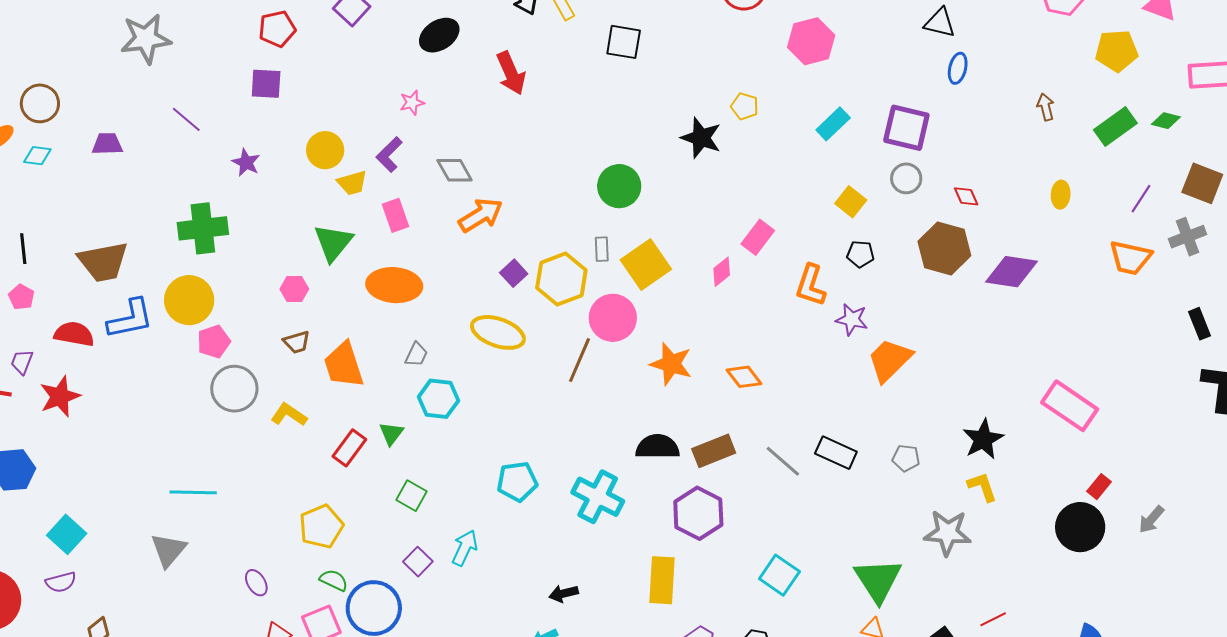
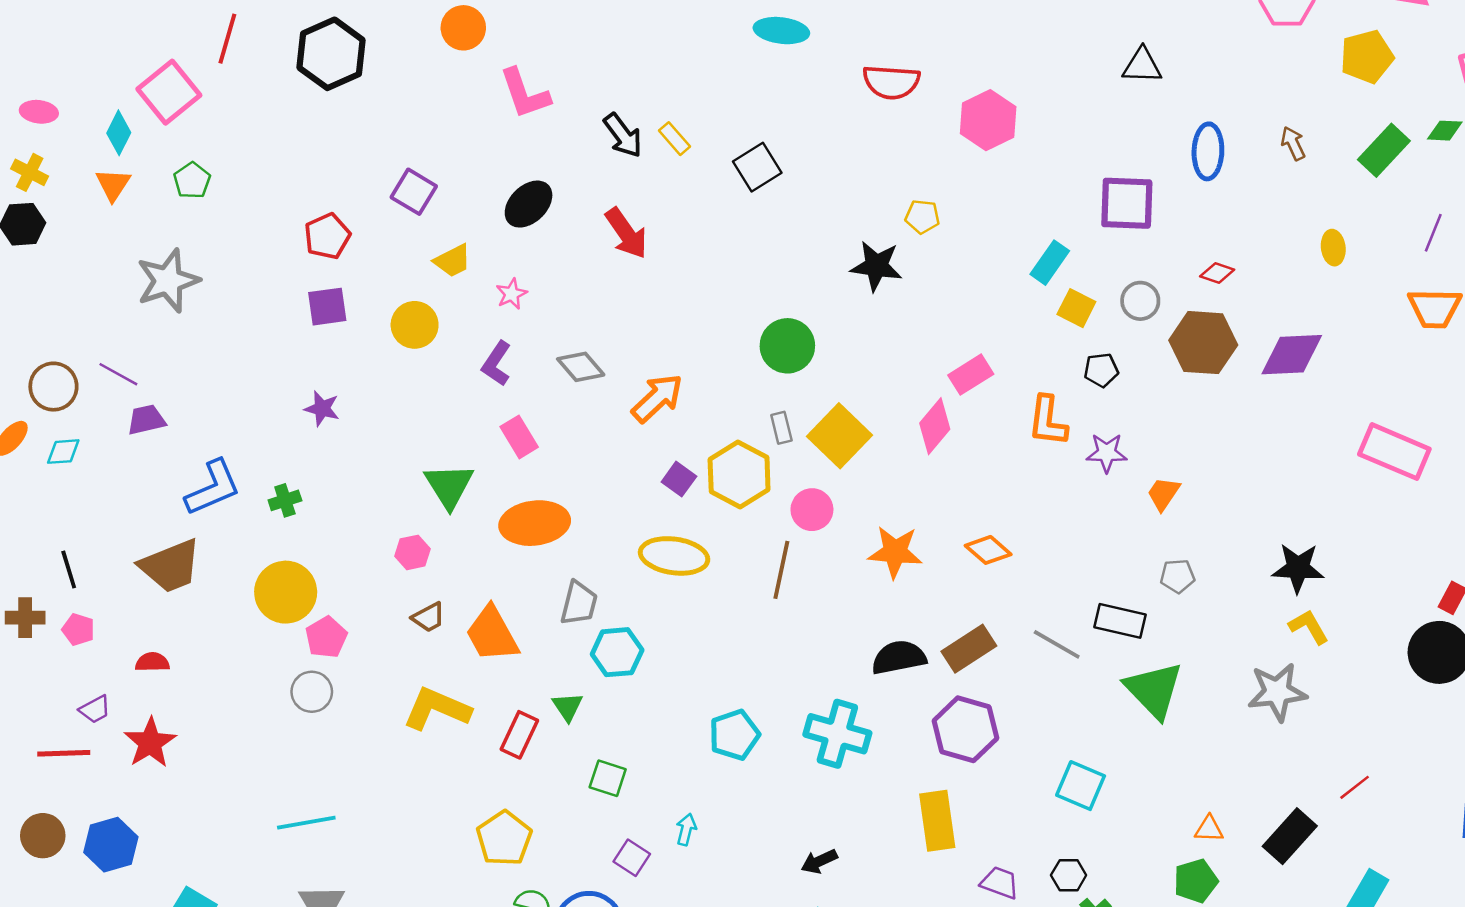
black square: (624, 42) -> (757, 167), turned -30
blue ellipse: (958, 68) -> (1208, 151), moved, size x1.4
purple line: (186, 119) -> (118, 374), moved
cyan rectangle: (833, 124) -> (1050, 263), moved
yellow circle: (325, 150) -> (415, 325), moved
gray circle: (906, 178) -> (1140, 301), moved
yellow trapezoid: (352, 183) -> (453, 261), moved
red diamond: (966, 196) -> (1217, 273), turned -36
orange arrow: (481, 215) -> (657, 398), moved
green cross: (203, 228) -> (285, 500), size x0.5
pink rectangle: (758, 237) -> (971, 375), turned 32
pink diamond: (722, 272) -> (935, 426), size x1.4
pink circle: (613, 318) -> (812, 510), size x0.7
blue L-shape: (130, 319) -> (213, 488), moved
red semicircle: (74, 334) -> (152, 662), size x0.7
gray trapezoid: (416, 355) -> (579, 603), size x1.4
orange trapezoid: (890, 360) -> (1163, 494), size x0.6
purple trapezoid: (22, 362) -> (95, 709), turned -128
gray circle: (234, 389) -> (312, 692), moved, size x0.7
pink rectangle: (1070, 406) -> (1394, 452), moved
yellow L-shape: (289, 415) -> (437, 709), size x1.5
black star: (983, 439) -> (1298, 568), turned -30
gray pentagon: (906, 458) -> (1178, 576), moved
cyan line: (193, 492) -> (306, 823), moved
cyan arrow: (465, 548) -> (686, 830), size x0.7
green triangle: (878, 580) -> (1154, 690), moved

